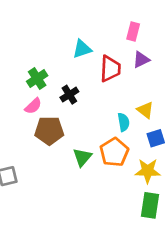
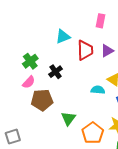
purple triangle: (141, 60) -> (107, 51), moved
cyan semicircle: (124, 122) -> (98, 90), turned -72
orange pentagon: (114, 152) -> (93, 133), moved

